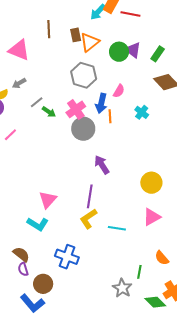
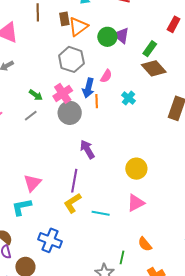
green rectangle: (158, 54) -> (150, 49), moved
gray line: (37, 102) -> (31, 116), moved
cyan L-shape: (38, 224) -> (22, 207), turned 135

